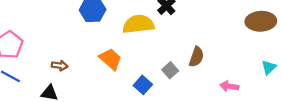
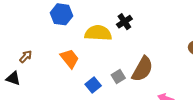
brown semicircle: (196, 57) -> (142, 69), size x1.5
brown arrow: (60, 66) -> (26, 57), turned -64

